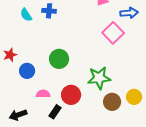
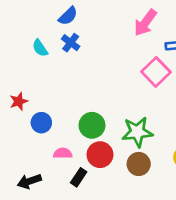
blue cross: (49, 11) -> (71, 43), turned 32
green circle: (59, 59) -> (92, 125), moved
brown circle: (112, 102) -> (139, 164), moved

